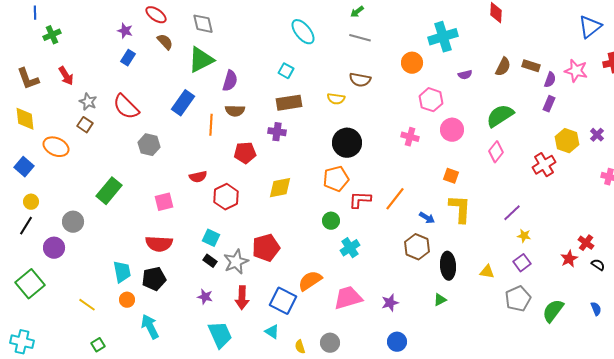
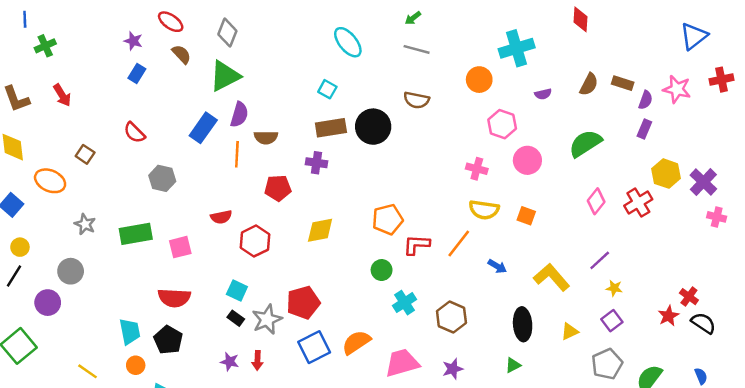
gray diamond: (203, 24) -> (227, 33), turned 35
purple semicircle: (230, 81) -> (239, 115), moved
yellow semicircle: (336, 99) -> (484, 210), moved, size x1.4
gray star: (88, 102) -> (85, 224), moved
red semicircle: (126, 107) -> (134, 133), size x0.7
purple cross: (597, 135) -> (703, 182), moved, size x1.6
black circle: (347, 143) -> (373, 127), moved
pink diamond: (496, 152) -> (596, 201), moved
green rectangle: (109, 191) -> (136, 234), moved, turned 40
yellow L-shape: (460, 209) -> (552, 277), moved, turned -44
brown hexagon: (417, 247) -> (451, 317), moved
black semicircle: (598, 265) -> (703, 323), size x1.5
yellow triangle: (487, 272) -> (570, 331), turned -35
black pentagon: (154, 279) -> (168, 340), turned -30
red arrow: (242, 298) -> (257, 360), moved, size x0.7
blue square: (283, 301) -> (314, 347), moved, turned 36

